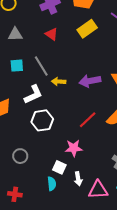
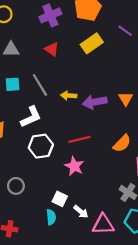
yellow arrow: (59, 82) -> (69, 96), moved
red line: (88, 120) -> (80, 139), moved, turned 30
pink star: (74, 148) -> (74, 166), moved, turned 30
white arrow: (78, 179) -> (81, 212), turned -40

